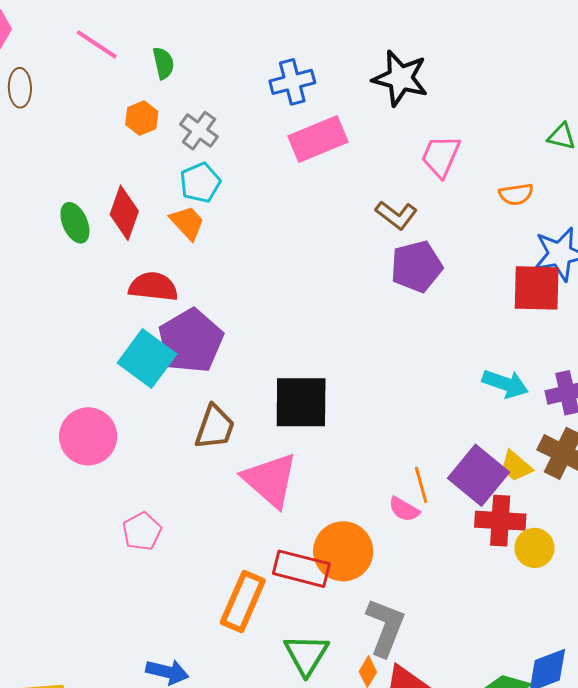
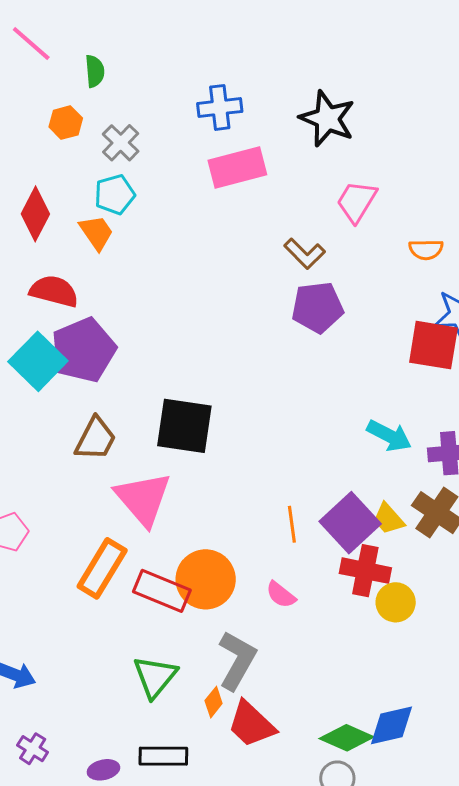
pink semicircle: (404, 509) -> (281, 595), moved
orange rectangle: (243, 602) -> (102, 568), moved

